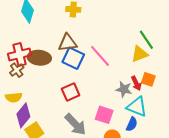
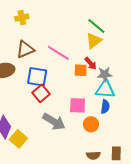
blue square: (73, 58) -> (37, 77), moved
orange square: (148, 79) -> (81, 70), moved
red arrow: (136, 83) -> (91, 64), moved
gray star: (124, 89) -> (105, 74), moved

